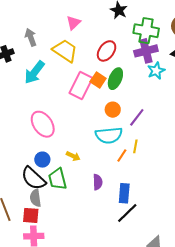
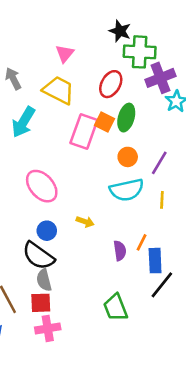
green cross: (146, 31) -> (140, 52), moved
orange line: (122, 155) -> (142, 242), moved
green trapezoid: (58, 179) -> (116, 308), moved

